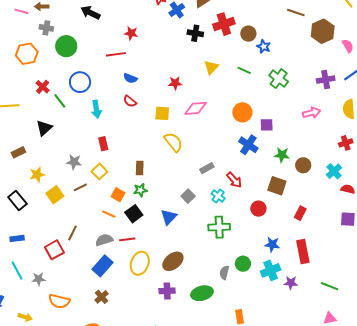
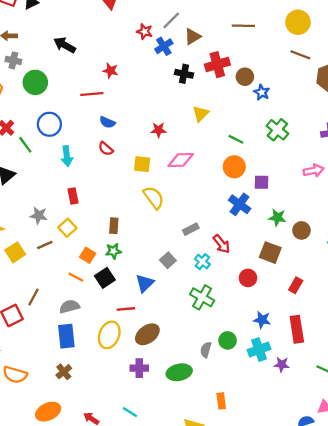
green line: (244, 70) -> (236, 139), moved
green cross: (219, 227) -> (202, 297), turned 30
red line: (127, 239) -> (126, 309), moved
blue rectangle: (103, 266) -> (66, 336), turned -50

